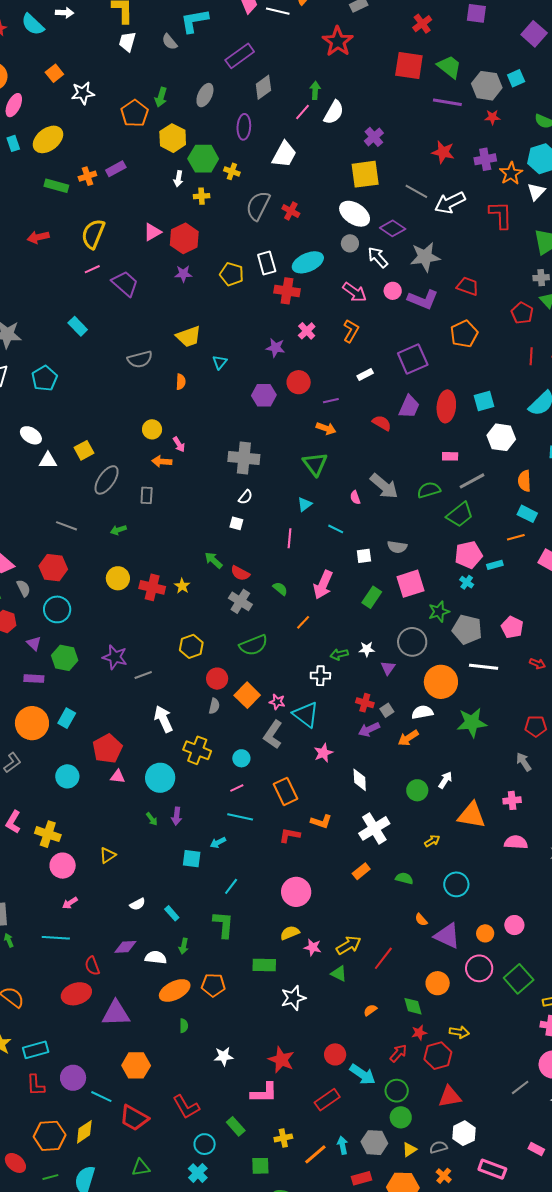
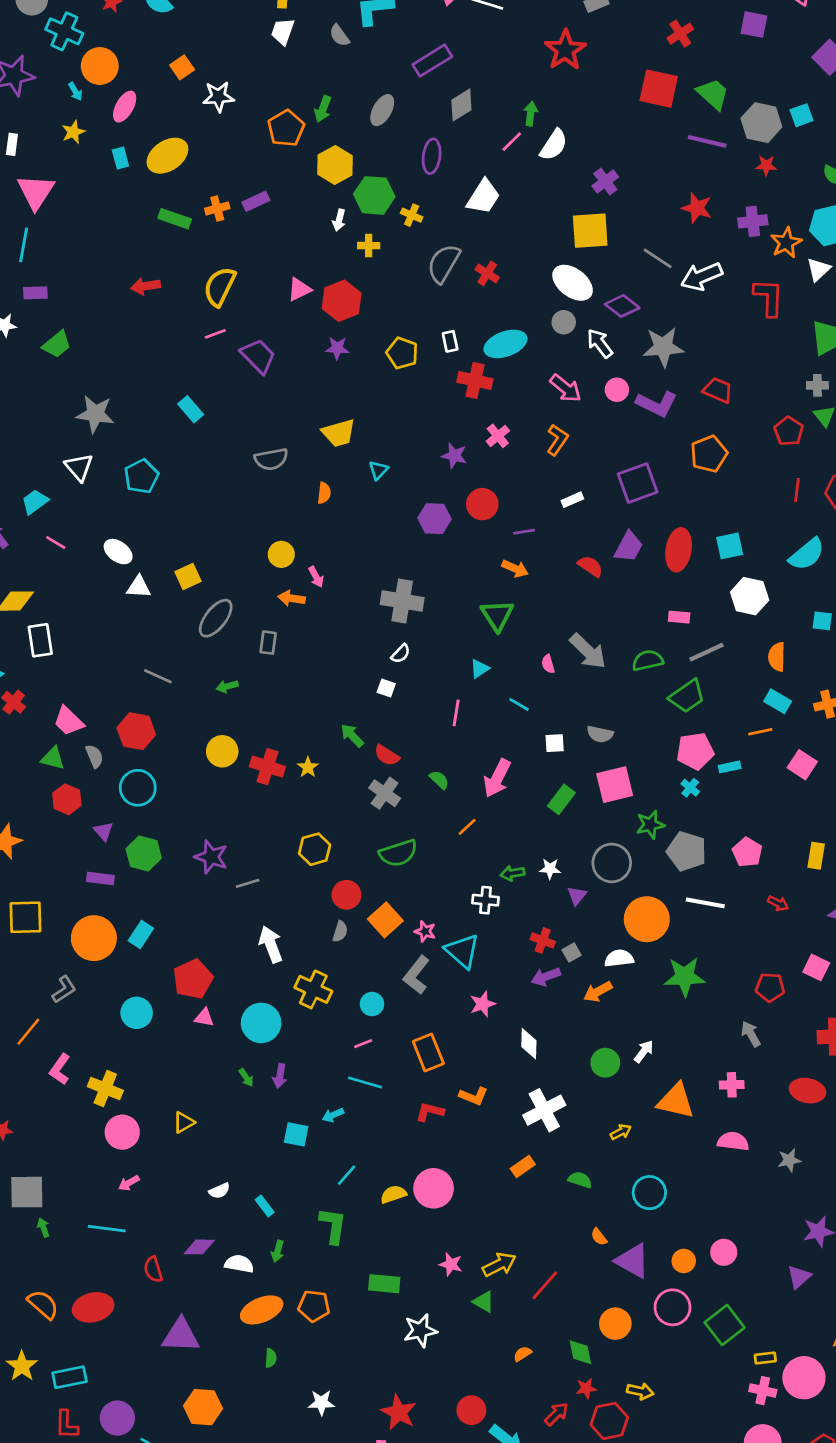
white rectangle: (267, 263) -> (450, 341), size x0.7
yellow semicircle: (290, 933) -> (393, 1194), moved
red ellipse: (76, 994) -> (93, 1307), moved

